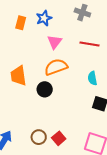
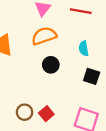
black circle: (45, 89) -> (51, 65), moved

